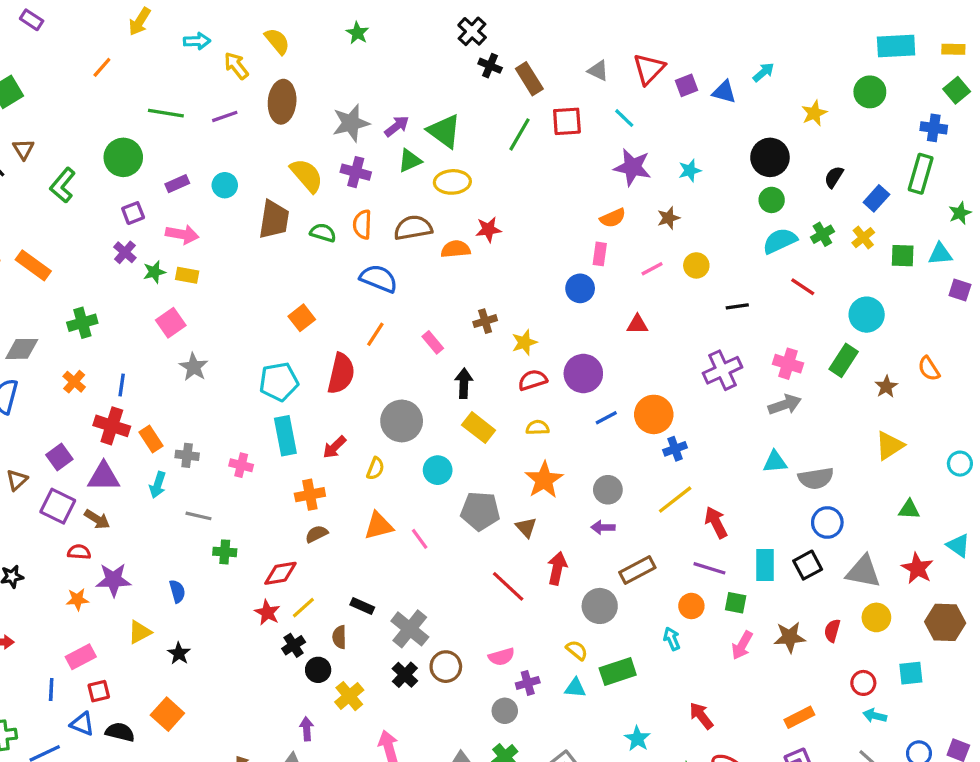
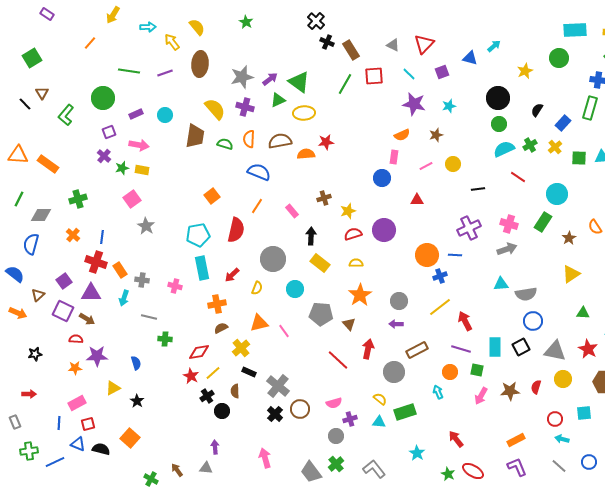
purple square: (686, 85) -> (442, 72), moved
blue line: (606, 418) -> (455, 255), moved, turned 32
yellow cross: (349, 696) -> (241, 348), moved

